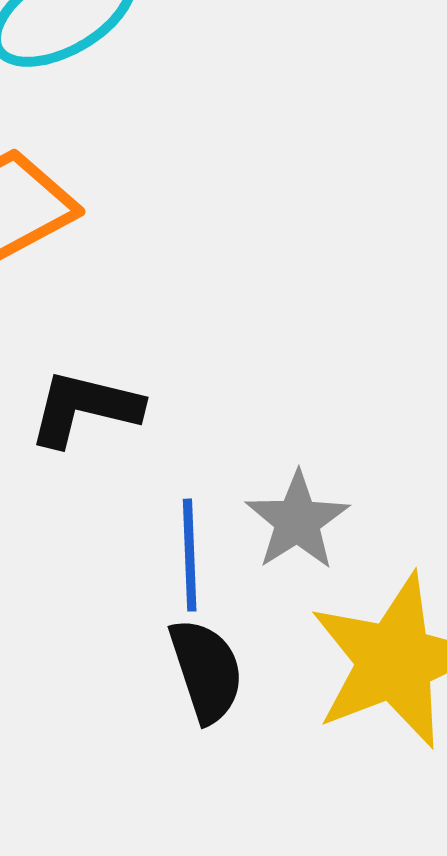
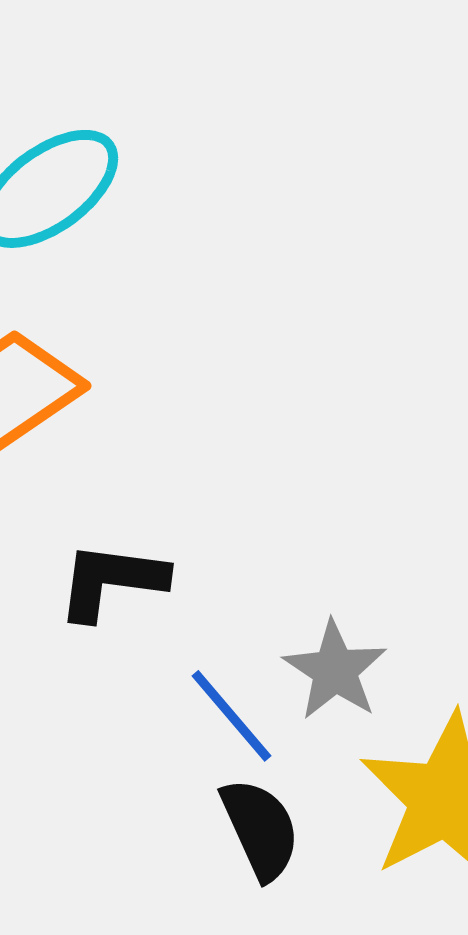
blue line: (190, 555) -> (231, 716), turned -32

